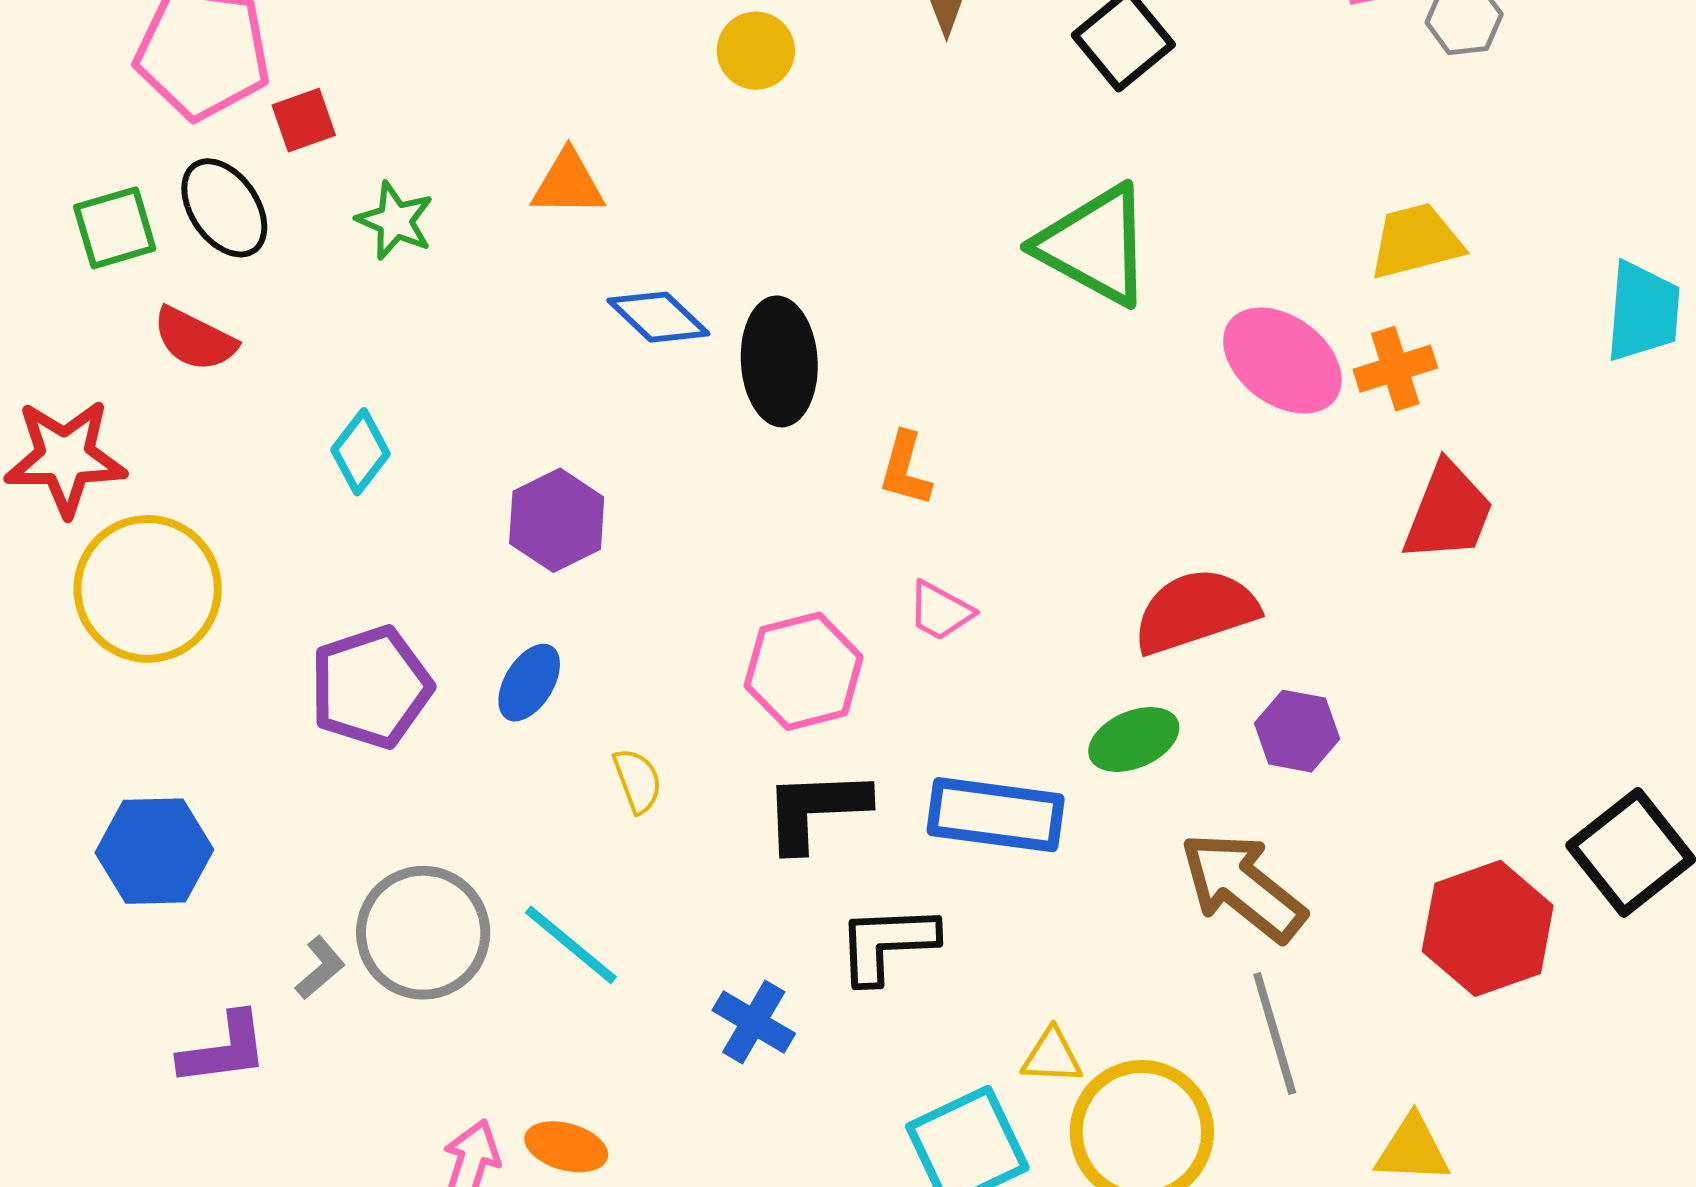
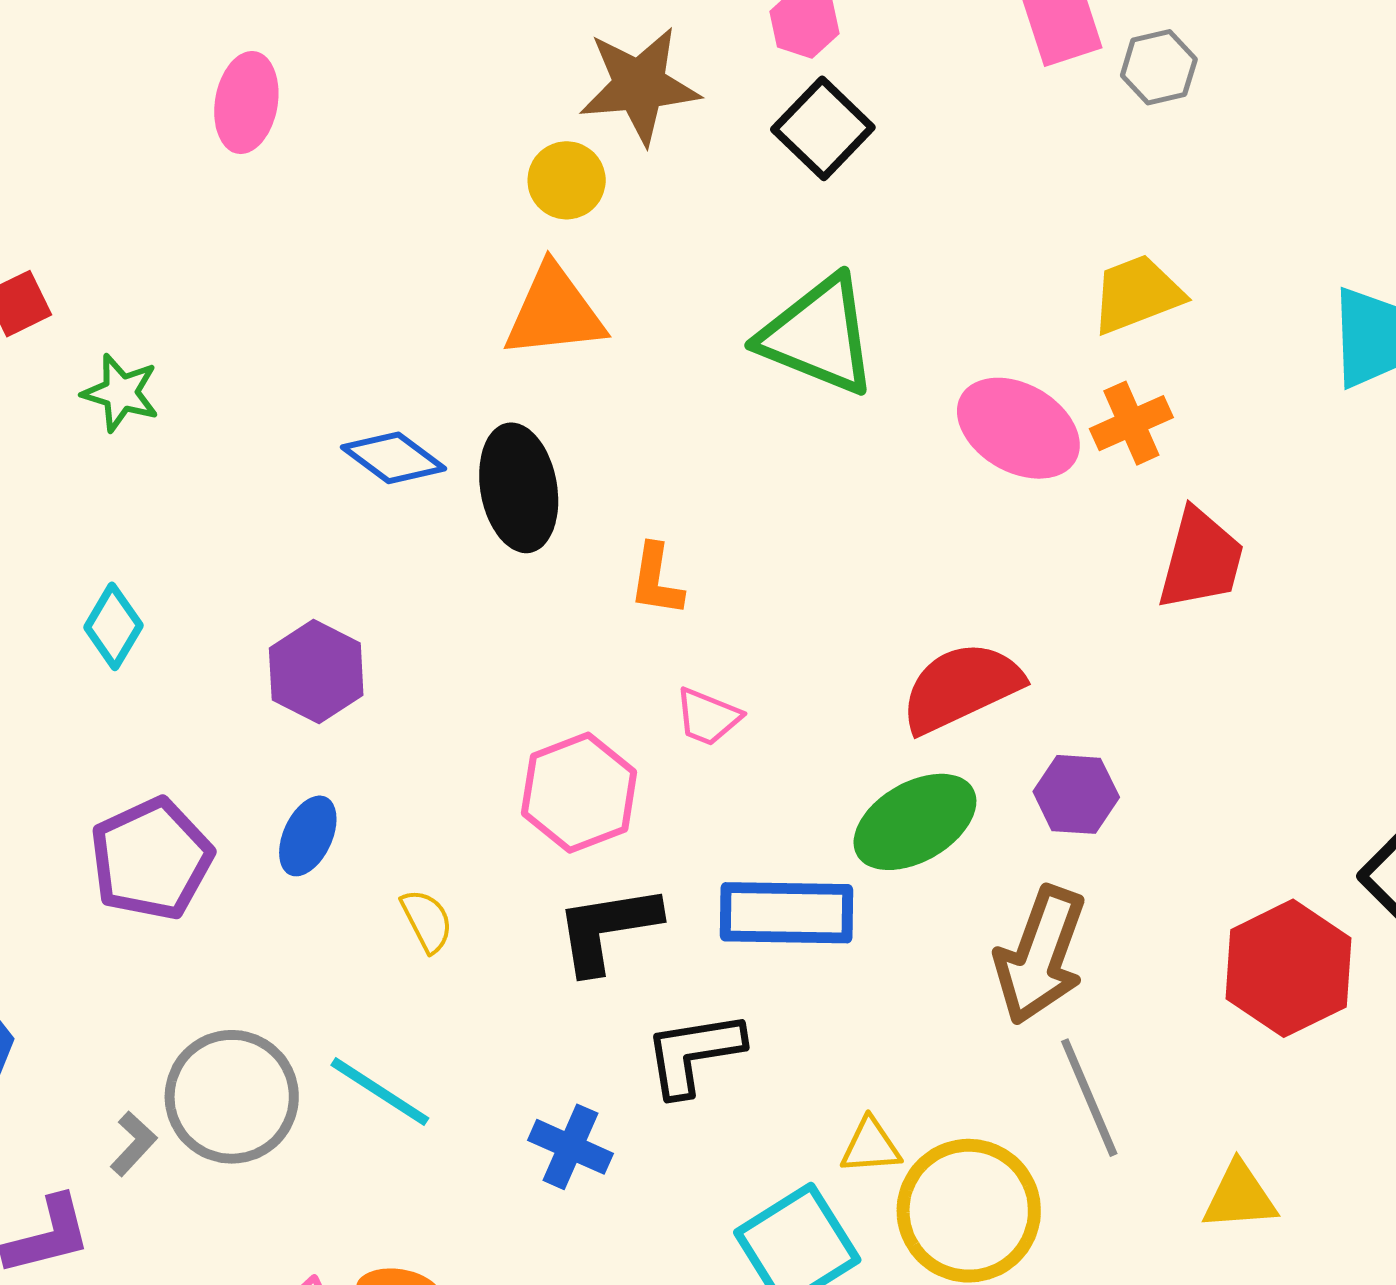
yellow circle: (756, 51) -> (567, 180), moved
orange triangle: (568, 183) -> (554, 312), moved, size x1.4
green ellipse: (1134, 739) -> (915, 822), size x1.4
brown arrow: (1243, 887) -> (1040, 955), turned -102

